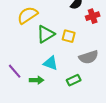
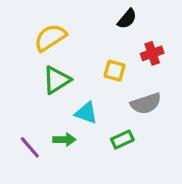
red cross: (93, 16) -> (152, 53), moved
green triangle: (46, 34) -> (56, 80), moved
purple line: (15, 71) -> (30, 147), moved

